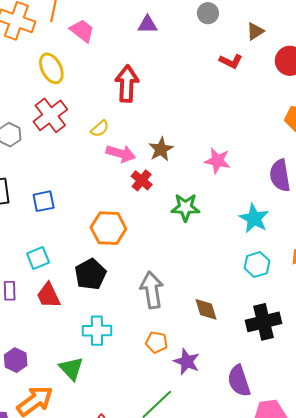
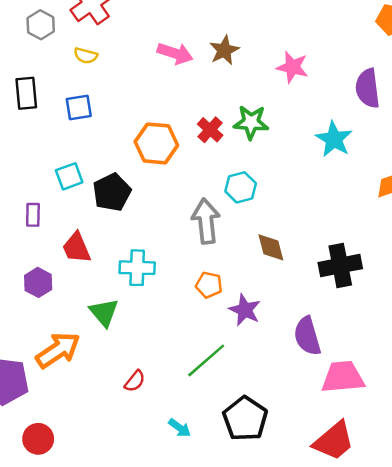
yellow semicircle: (100, 129) -> (86, 56), moved, turned 54
red cross: (142, 180) -> (210, 130), moved
cyan hexagon: (257, 265) -> (241, 187), moved
black pentagon: (90, 274) -> (112, 192), moved
red trapezoid: (48, 295) -> (77, 248), moved
purple hexagon: (16, 360) -> (38, 282), moved

